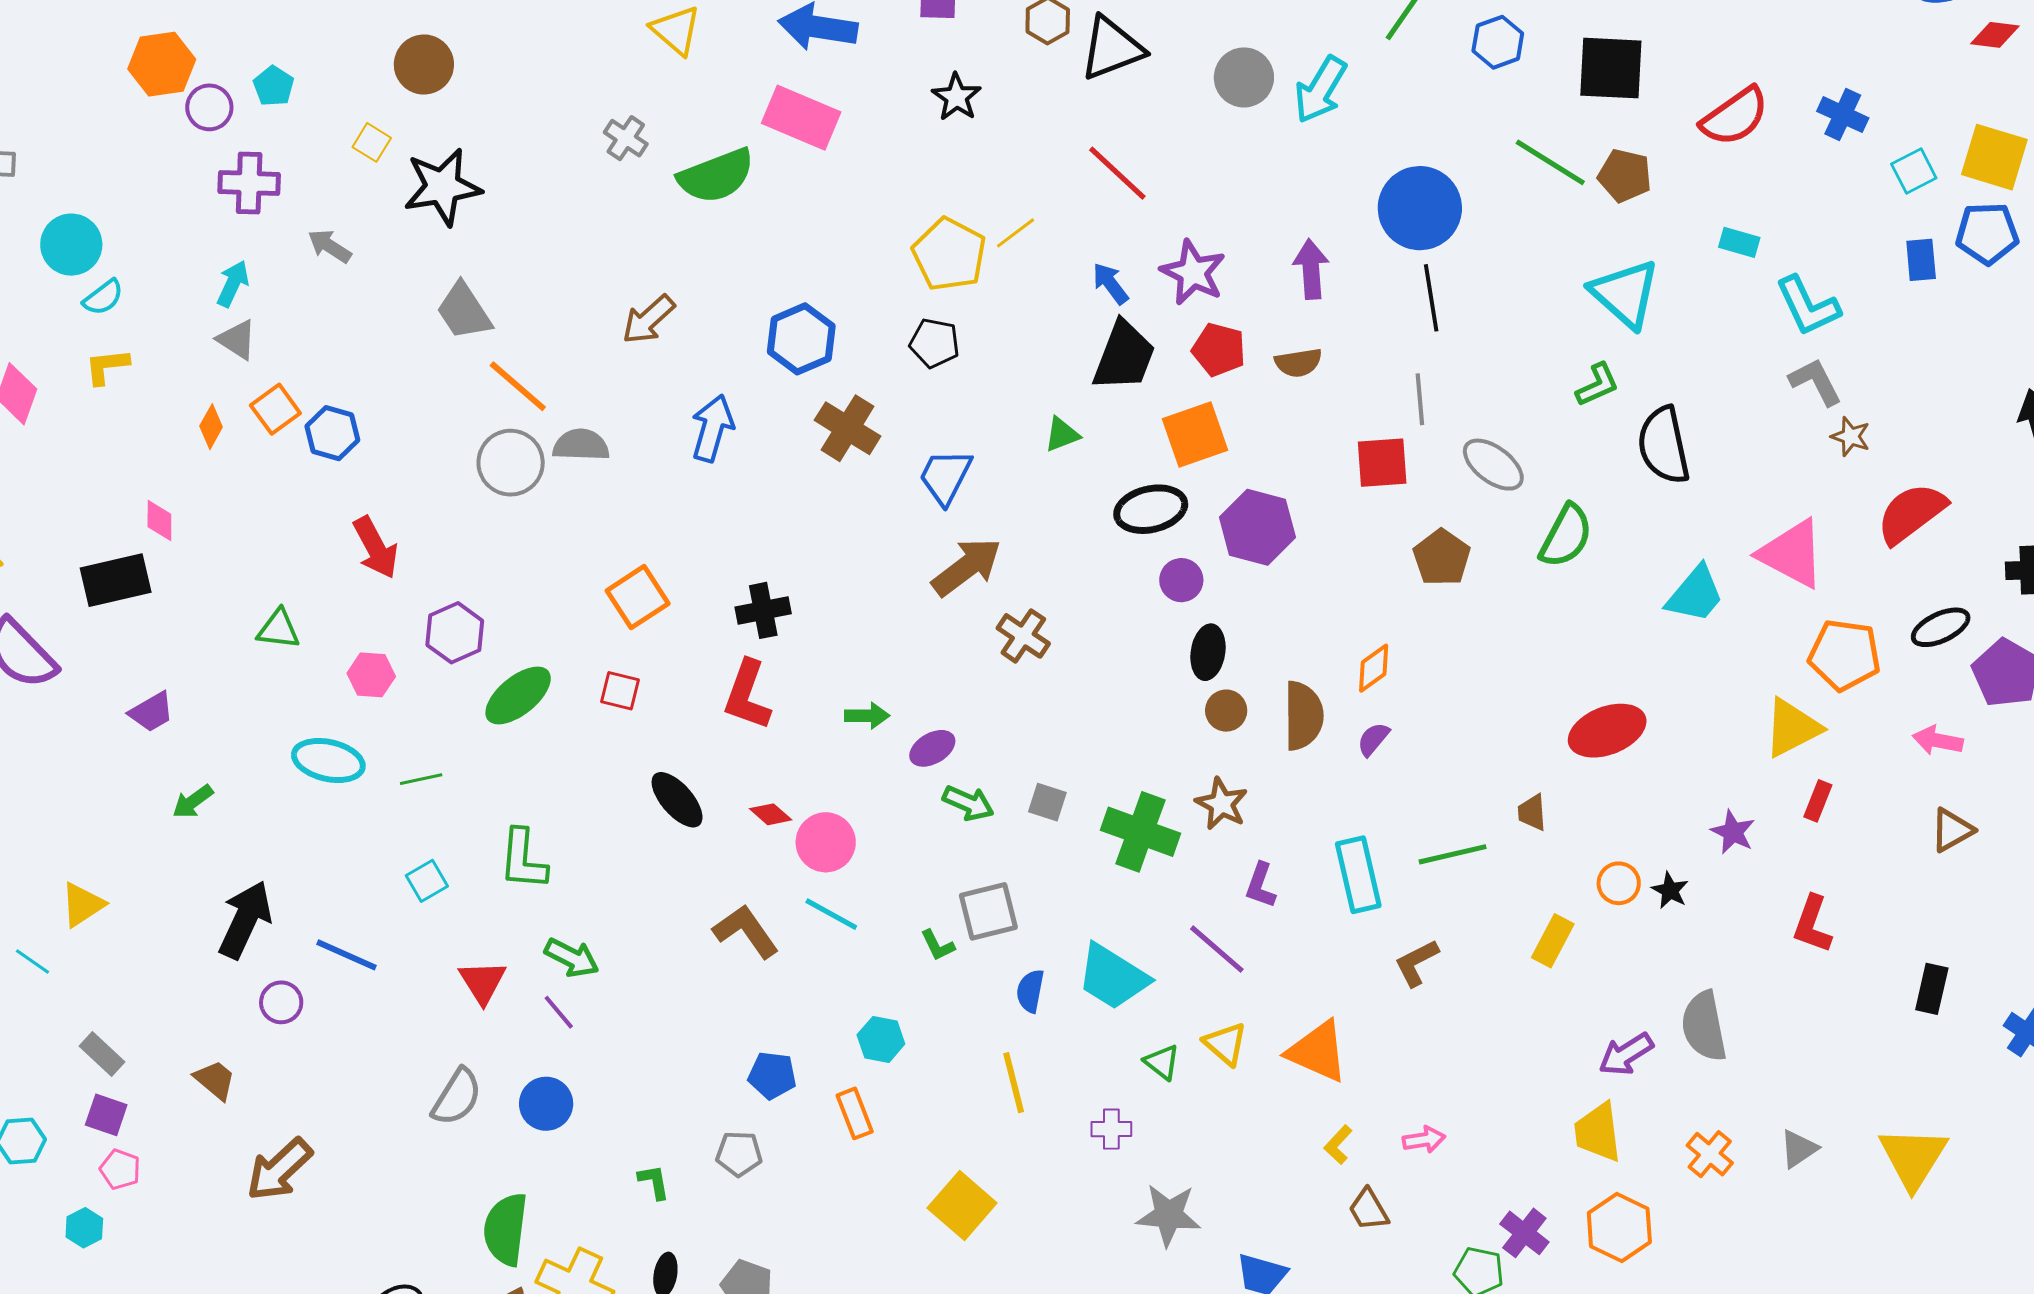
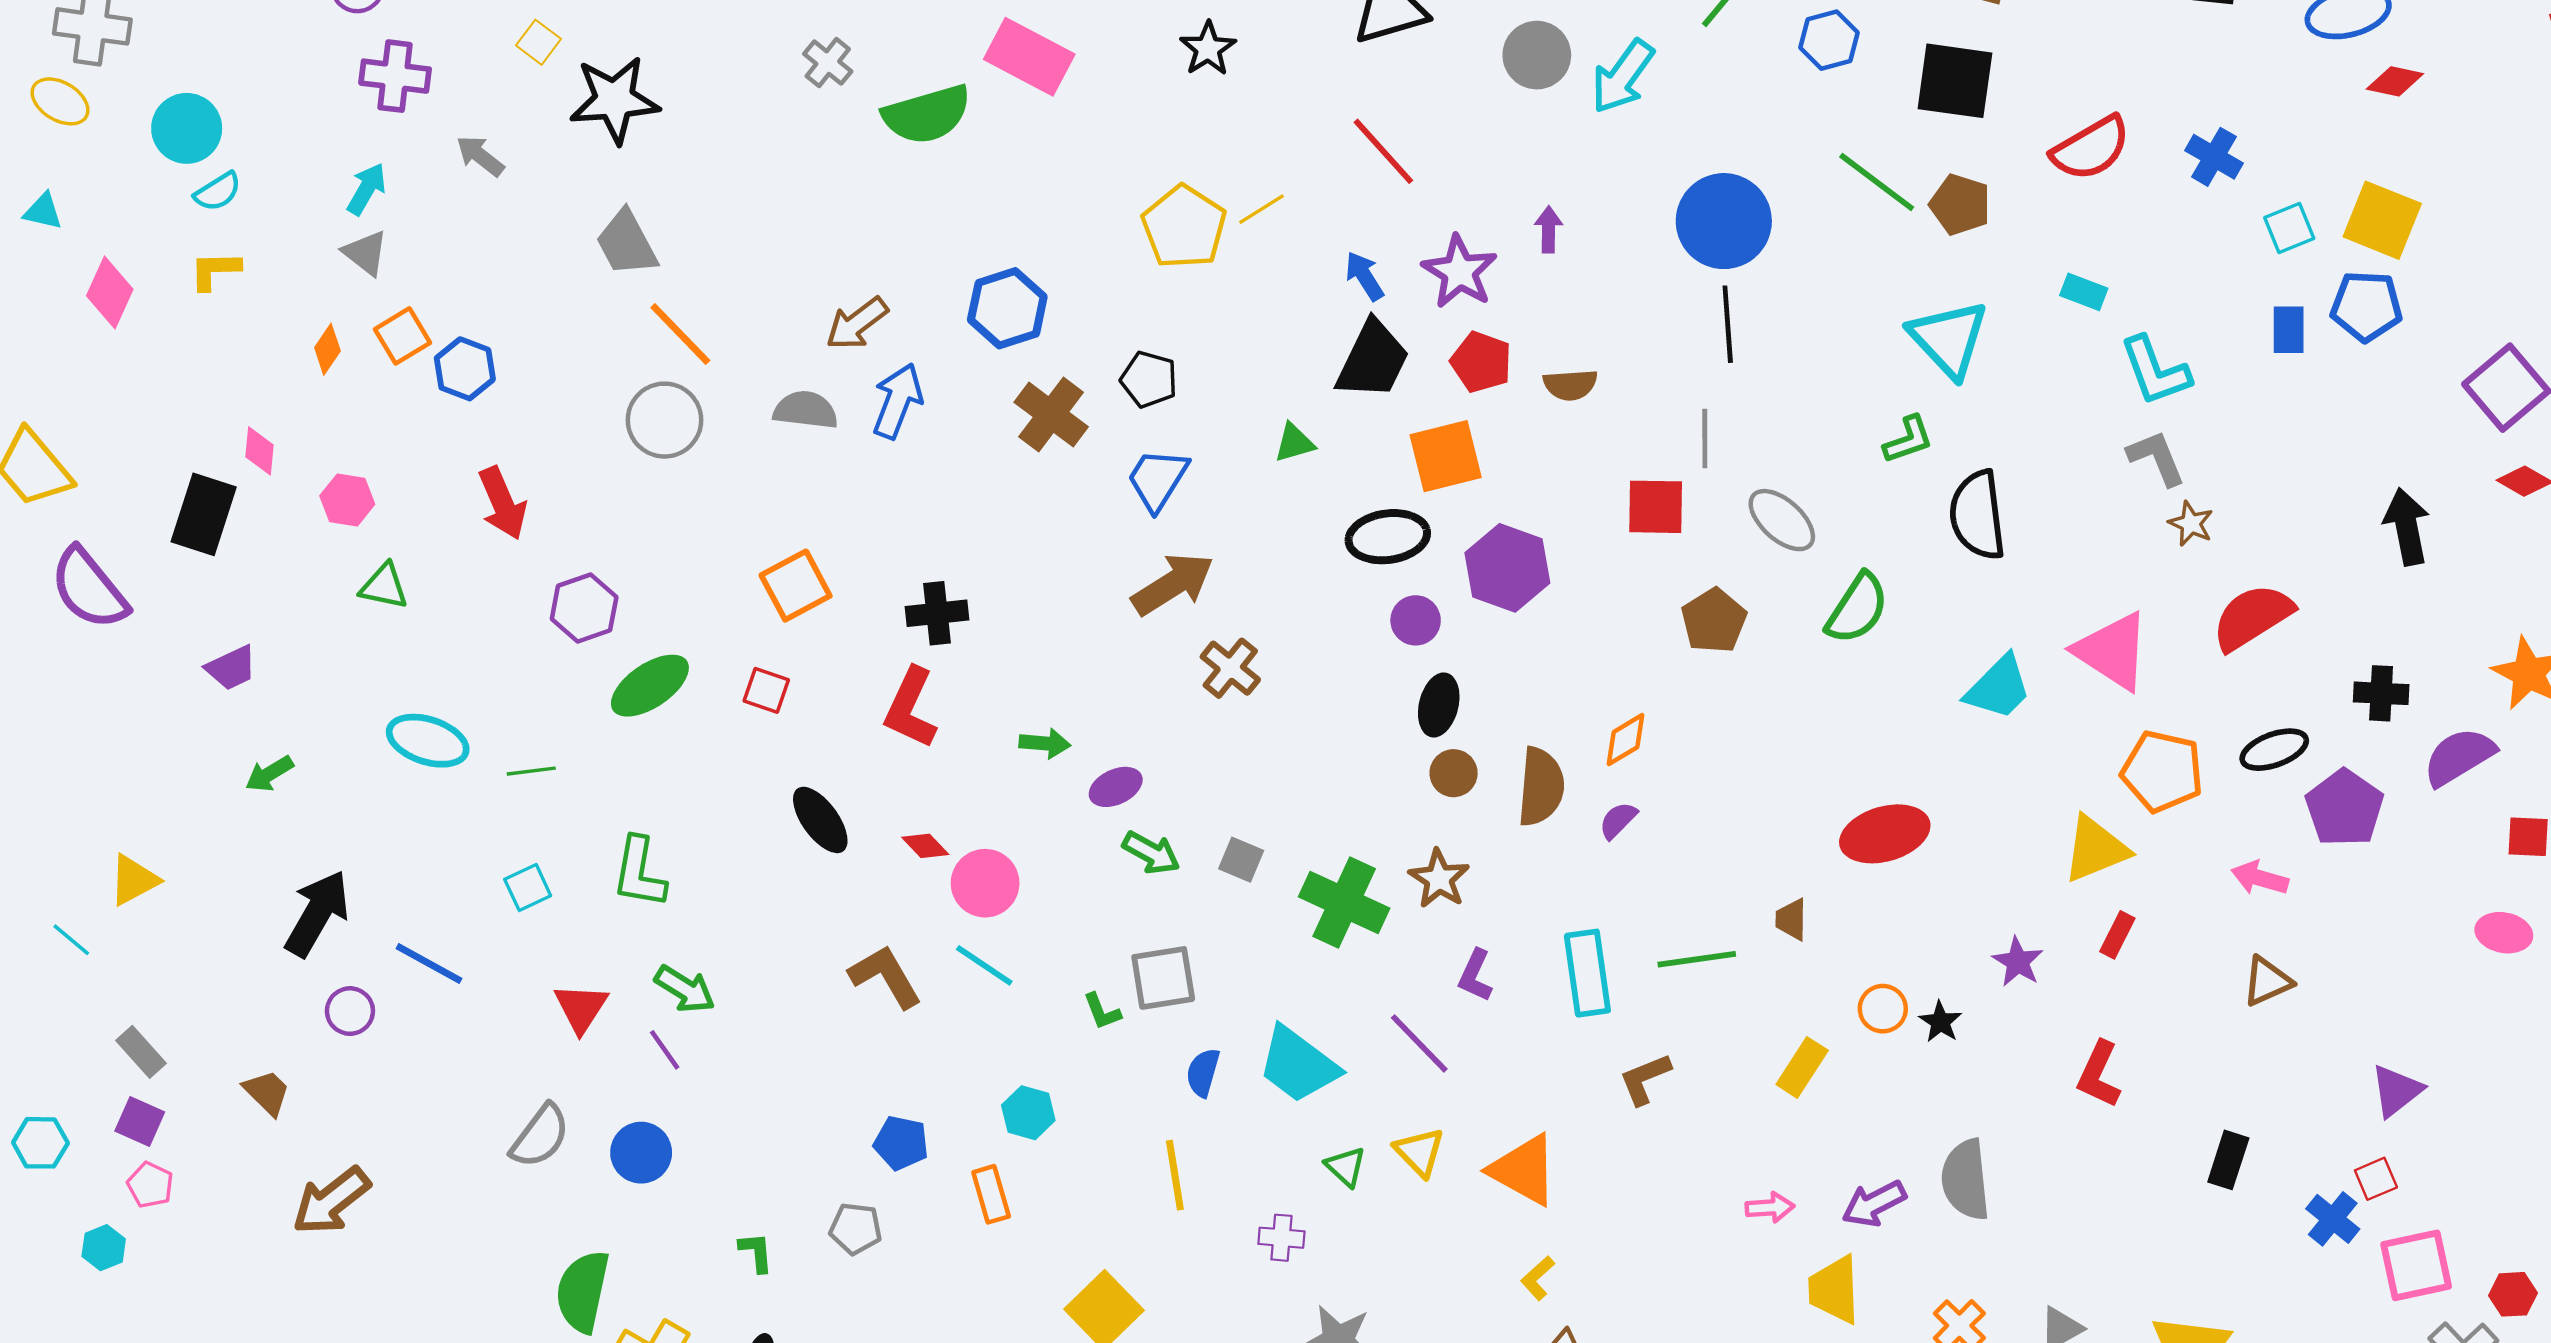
purple arrow: (1311, 269) -> (1549, 229), moved, size x0.7
brown arrow: (648, 319) -> (857, 323), moved
black pentagon: (934, 343) -> (1149, 379), moved
gray semicircle: (581, 445) -> (806, 410), moved
black rectangle: (116, 580) -> (204, 514), turned -64
pink hexagon: (371, 675) -> (347, 500), moved
pink arrow: (1424, 1140) -> (1770, 1208), moved

